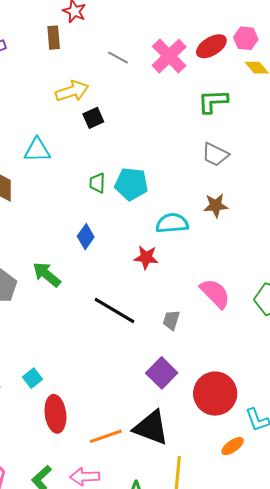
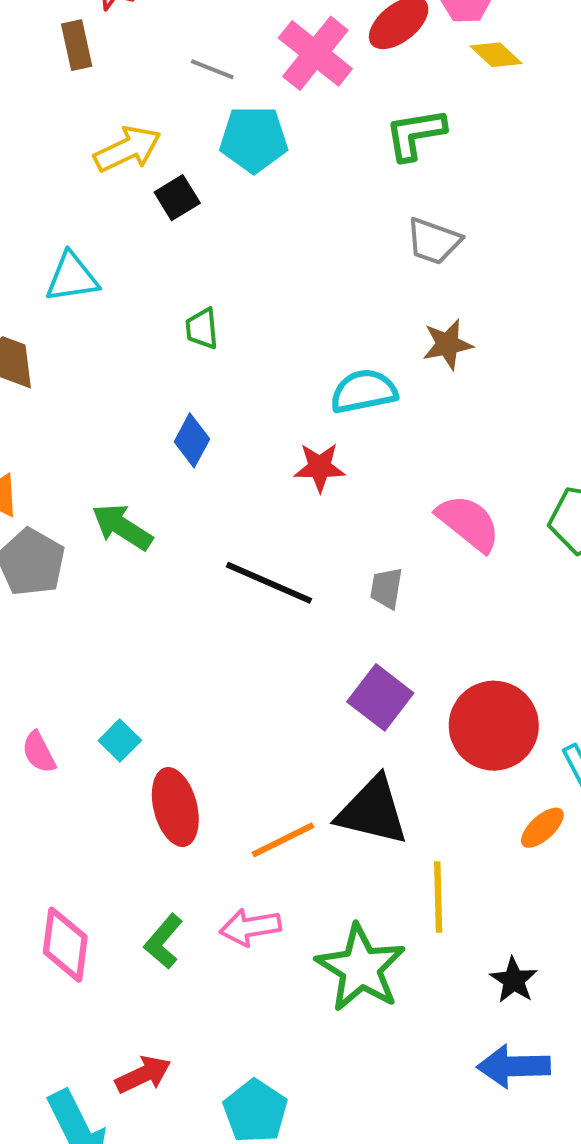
cyan pentagon: (131, 184) -> (254, 139), moved

